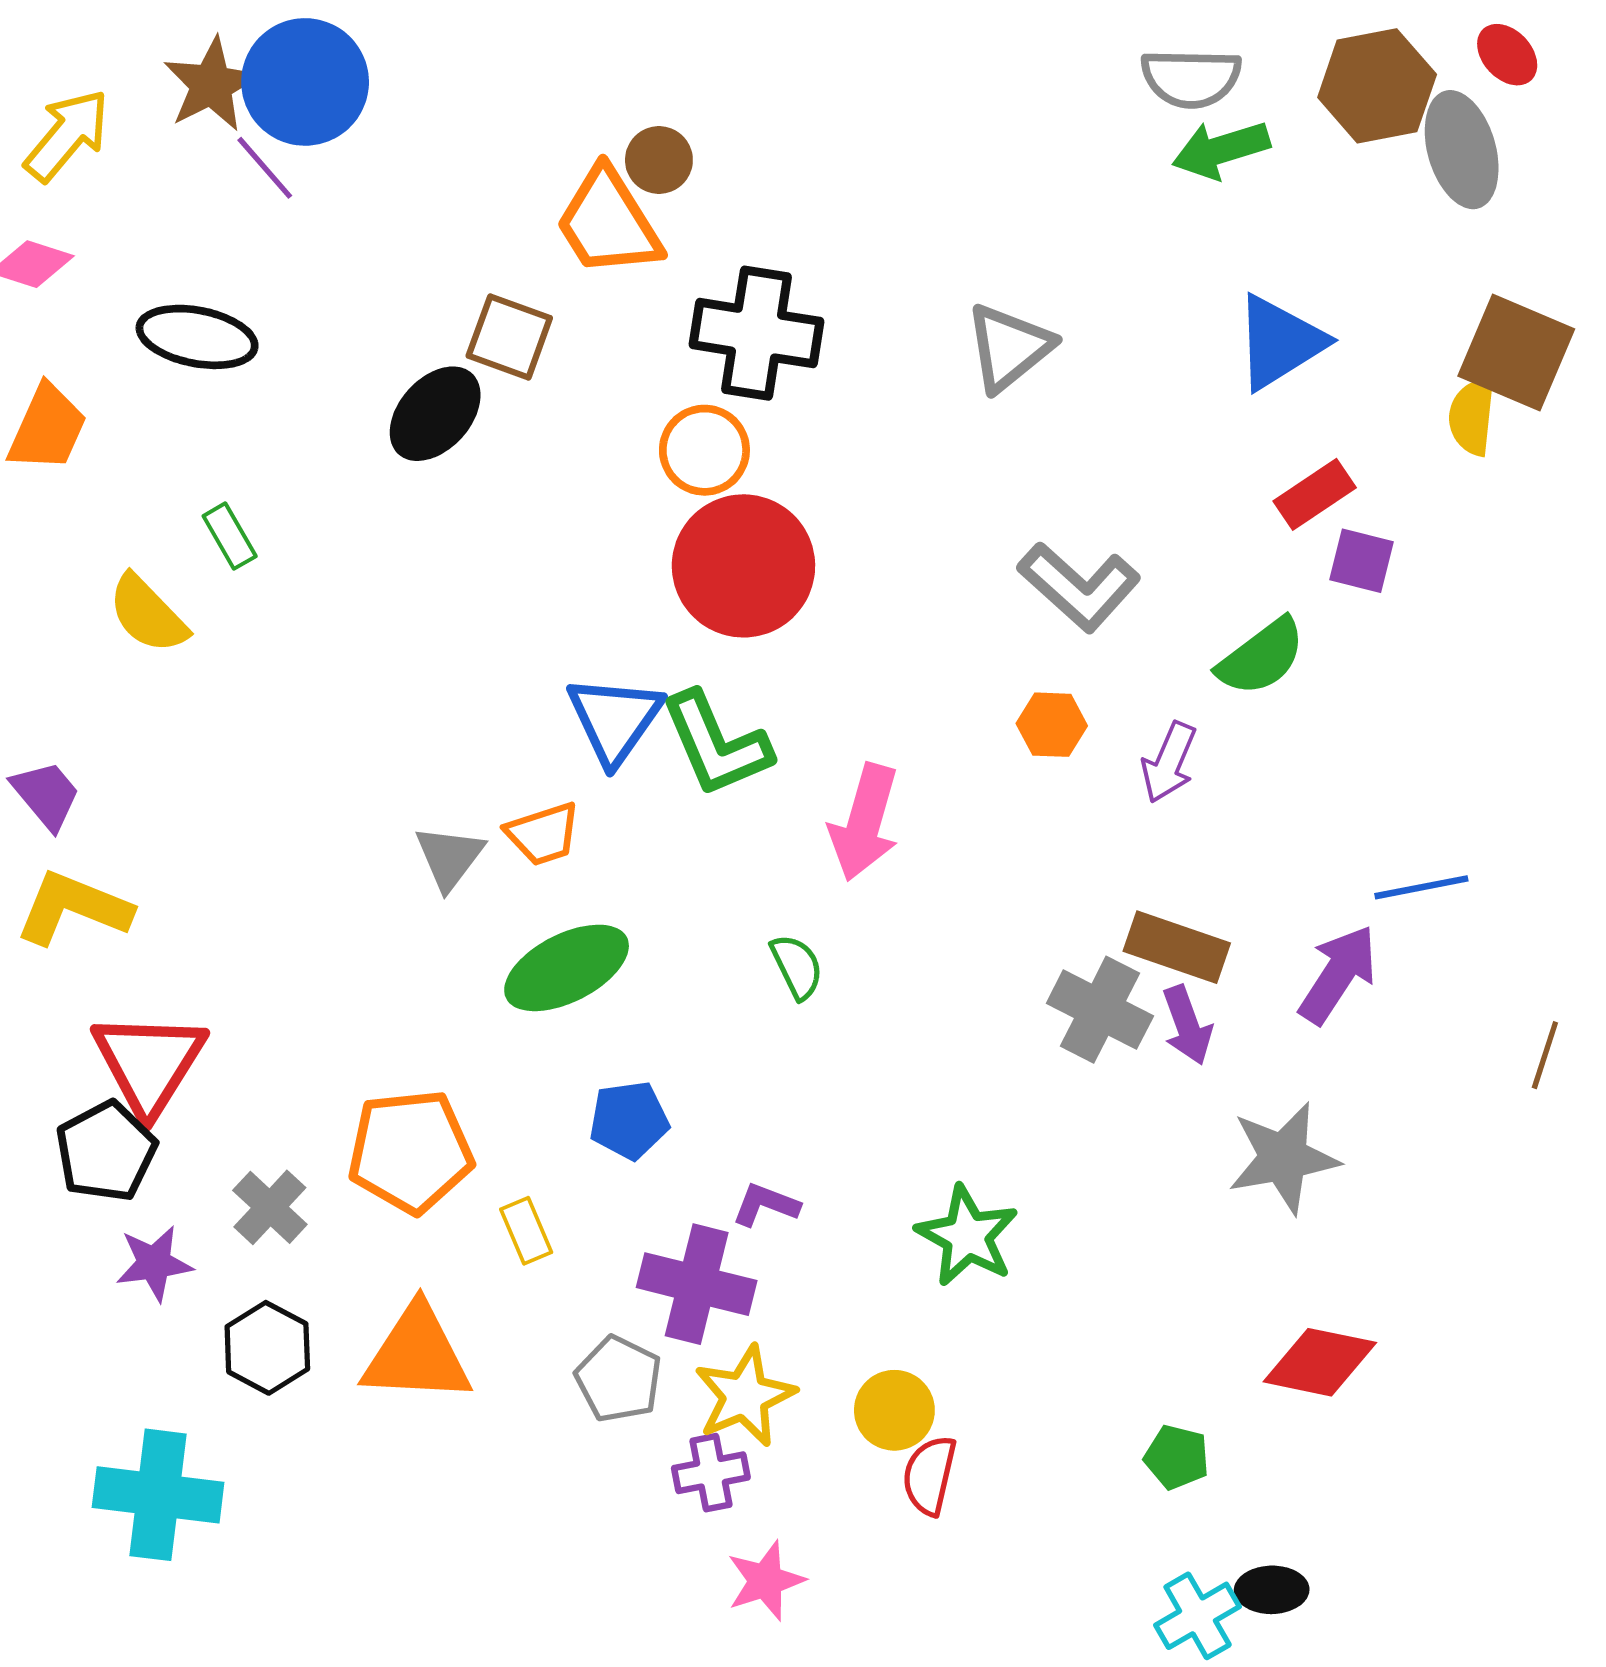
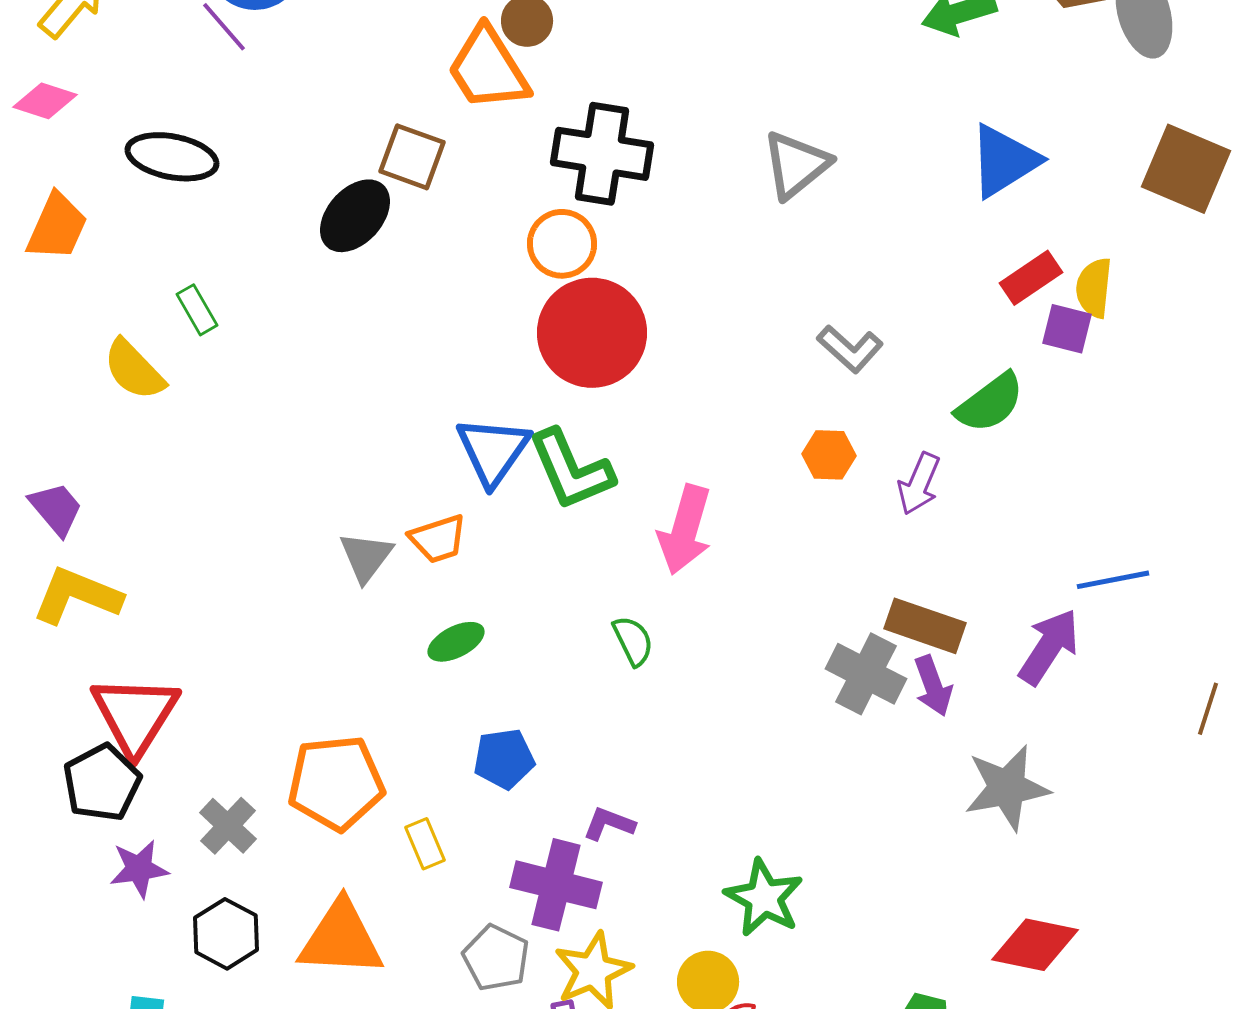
yellow semicircle: (1472, 416) -> (1094, 288), moved
gray L-shape: (1079, 587) -> (850, 349), size x0.7
green ellipse: (567, 968) -> (456, 642), size x0.6
green star: (967, 1236) -> (764, 898), moved

